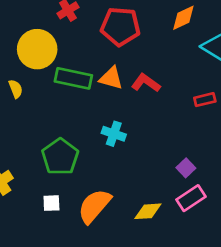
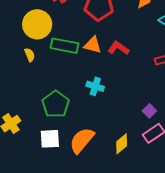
yellow semicircle: (16, 89) -> (30, 55), moved
white square: (51, 203) -> (50, 139), size x1.5
yellow diamond: (148, 211) -> (122, 144), turned -35

